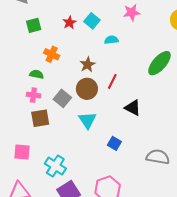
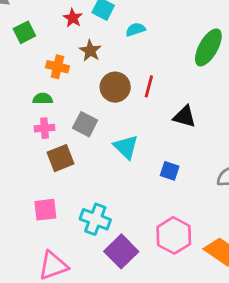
brown star: (87, 65) -> (90, 51), moved
brown circle: (87, 89) -> (115, 87), moved

